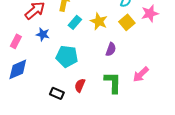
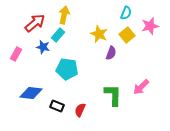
cyan rectangle: (75, 22) -> (58, 35), moved
purple semicircle: (111, 49) -> (111, 53), moved
blue diamond: (18, 69) -> (31, 93), moved, turned 30
red semicircle: (80, 85) -> (80, 110), moved

